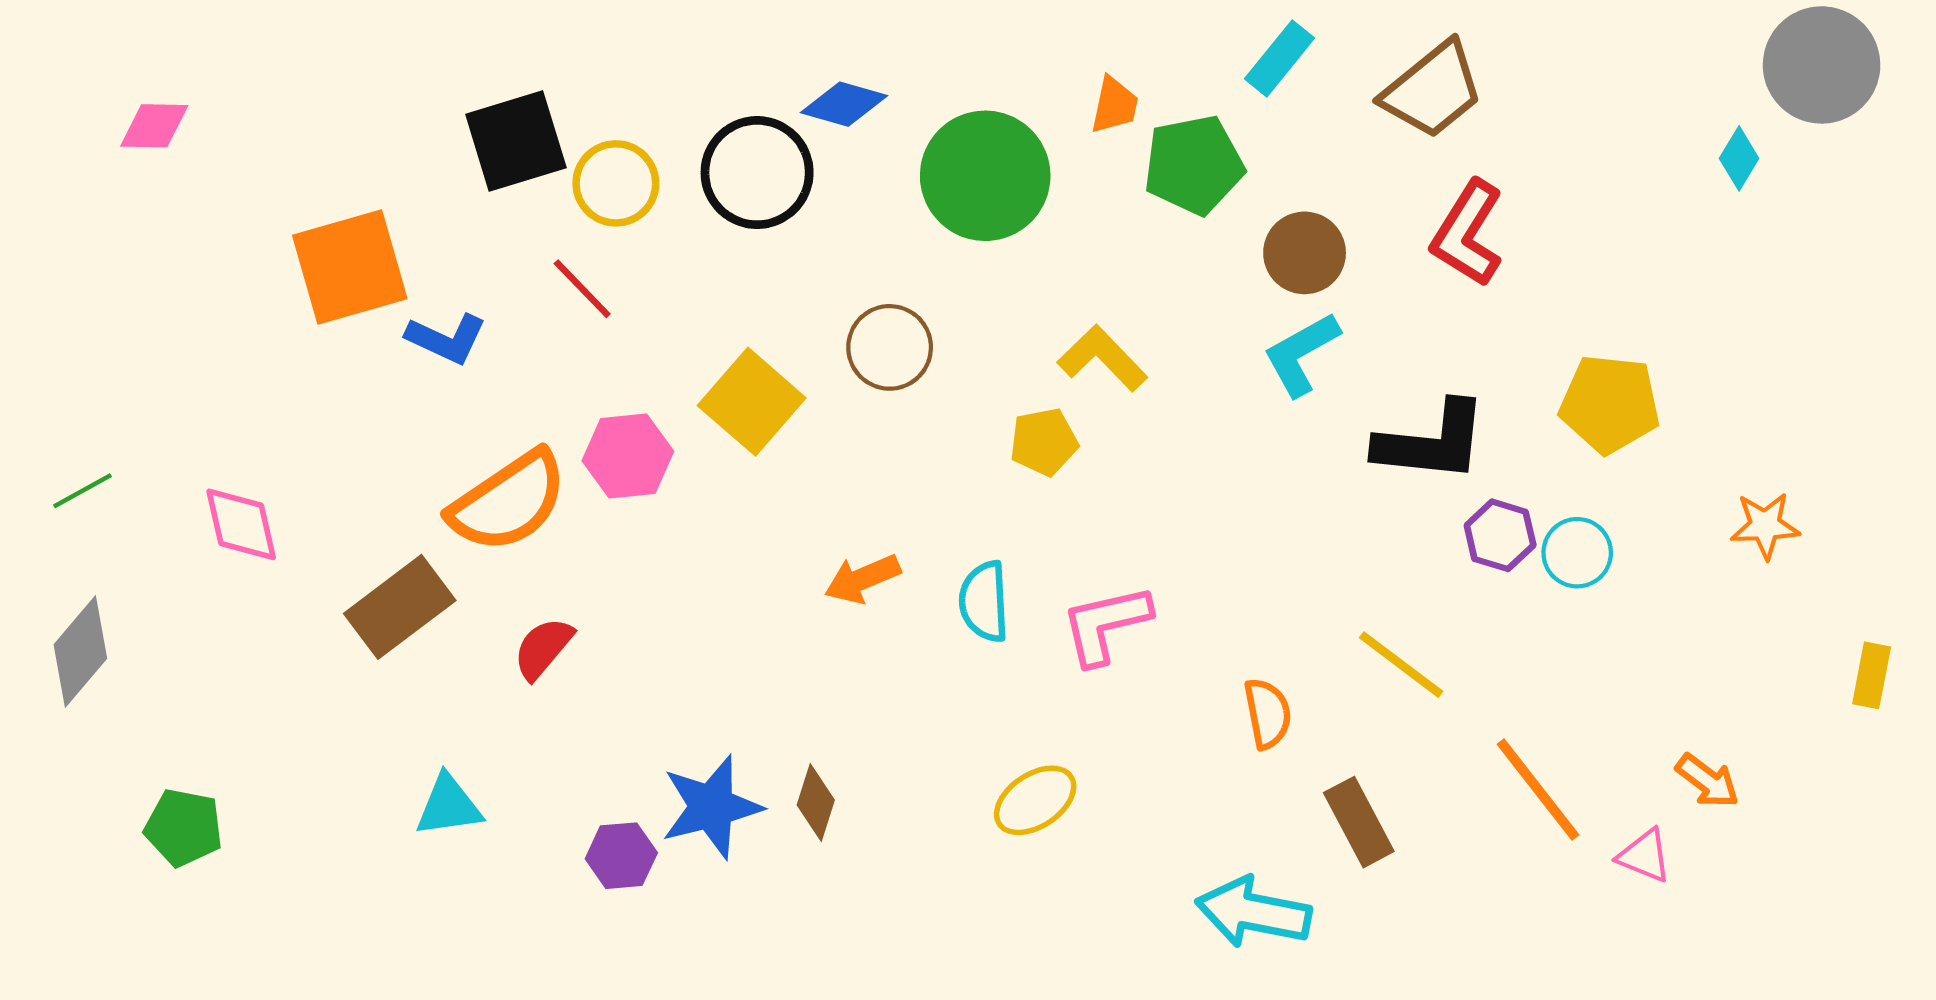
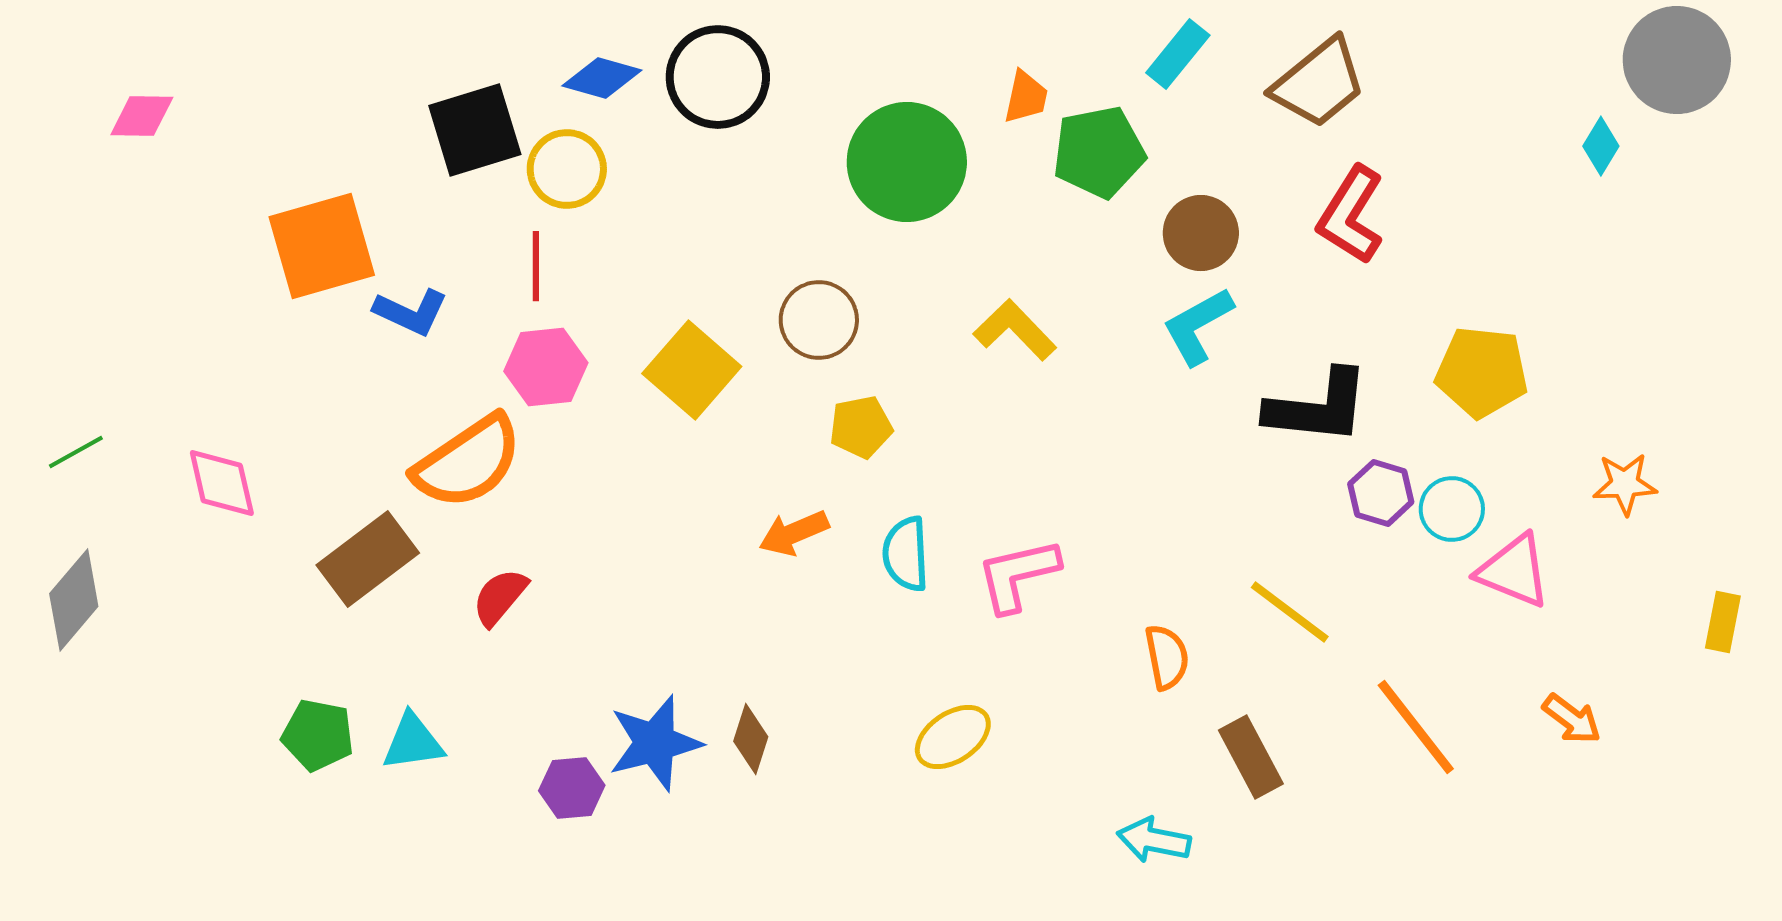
blue diamond: (844, 104) -> (602, 78), moved
black circle: (757, 173) -> (718, 77), moved
red line: (582, 289) -> (536, 266), turned 44
yellow pentagon: (1044, 442) -> (861, 427), moved
pink hexagon: (628, 456) -> (546, 367), moved
green pentagon: (184, 827) -> (318, 735), moved
pink triangle: (1645, 856) -> (1514, 571), moved, size x1.5
cyan arrow: (1253, 912) -> (1154, 840), size x0.7

